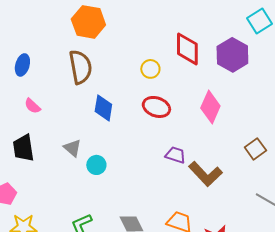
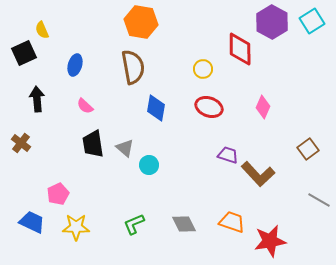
purple hexagon: (232, 55) -> (272, 22), moved
pink diamond: (210, 107) -> (263, 107), size x0.7
black trapezoid: (23, 148) -> (93, 144), moved

